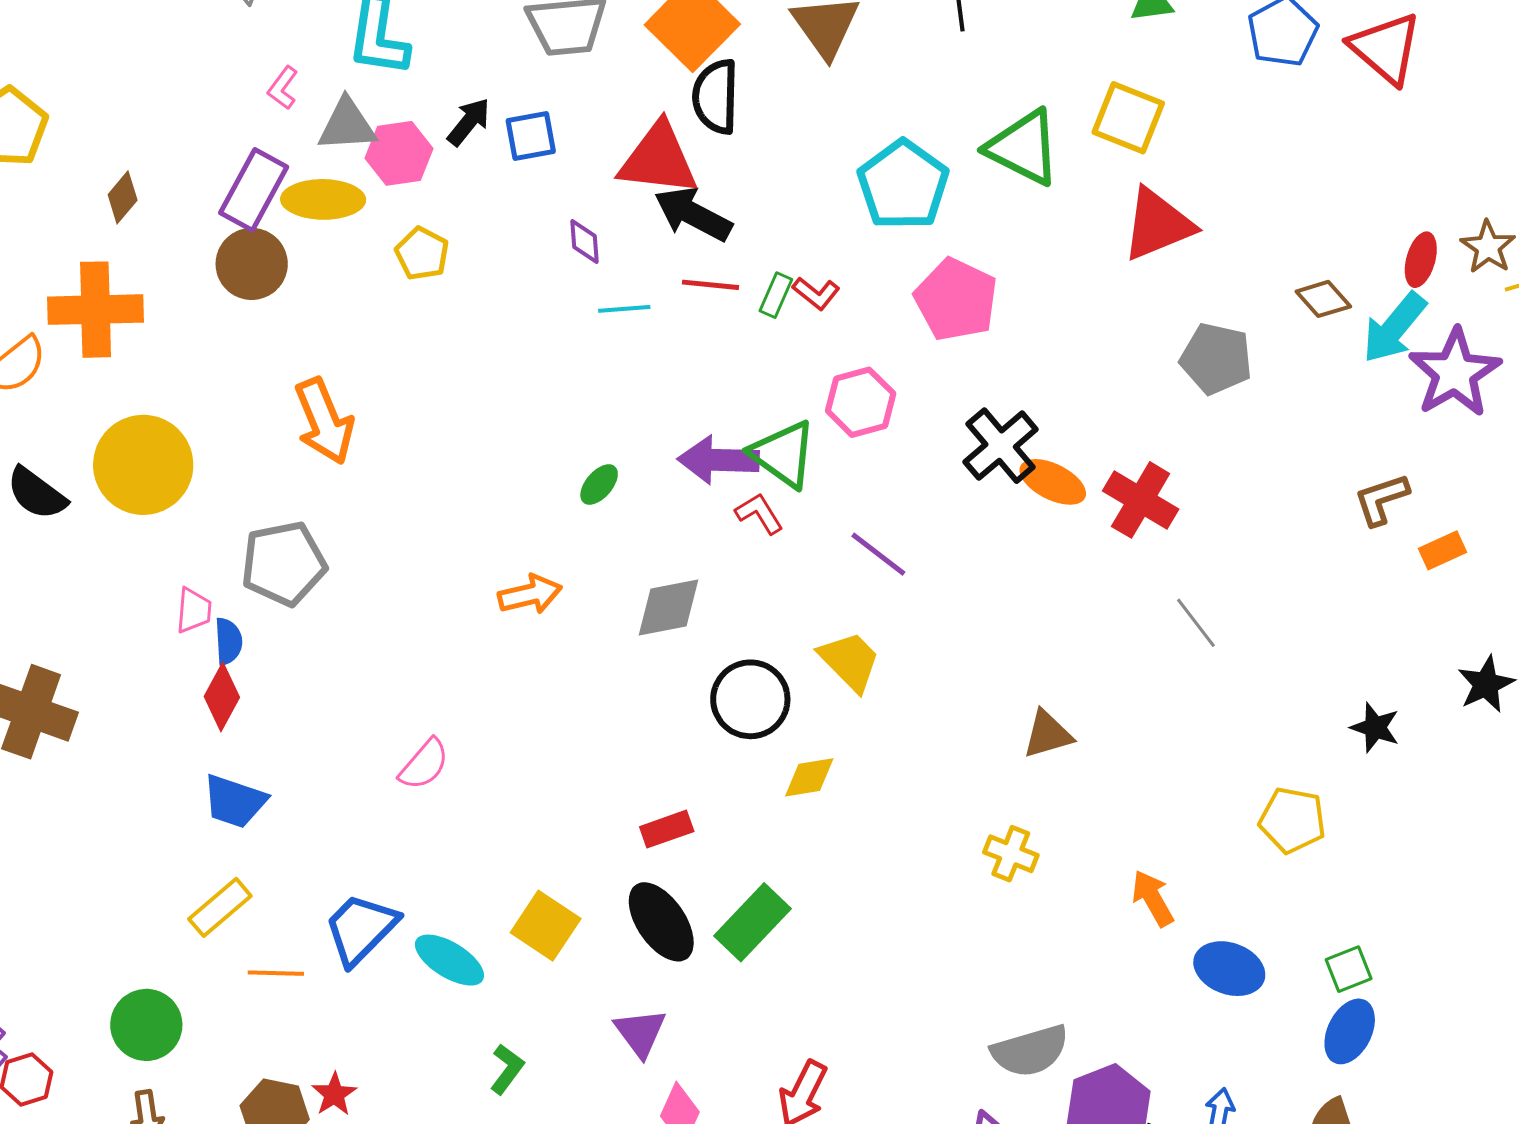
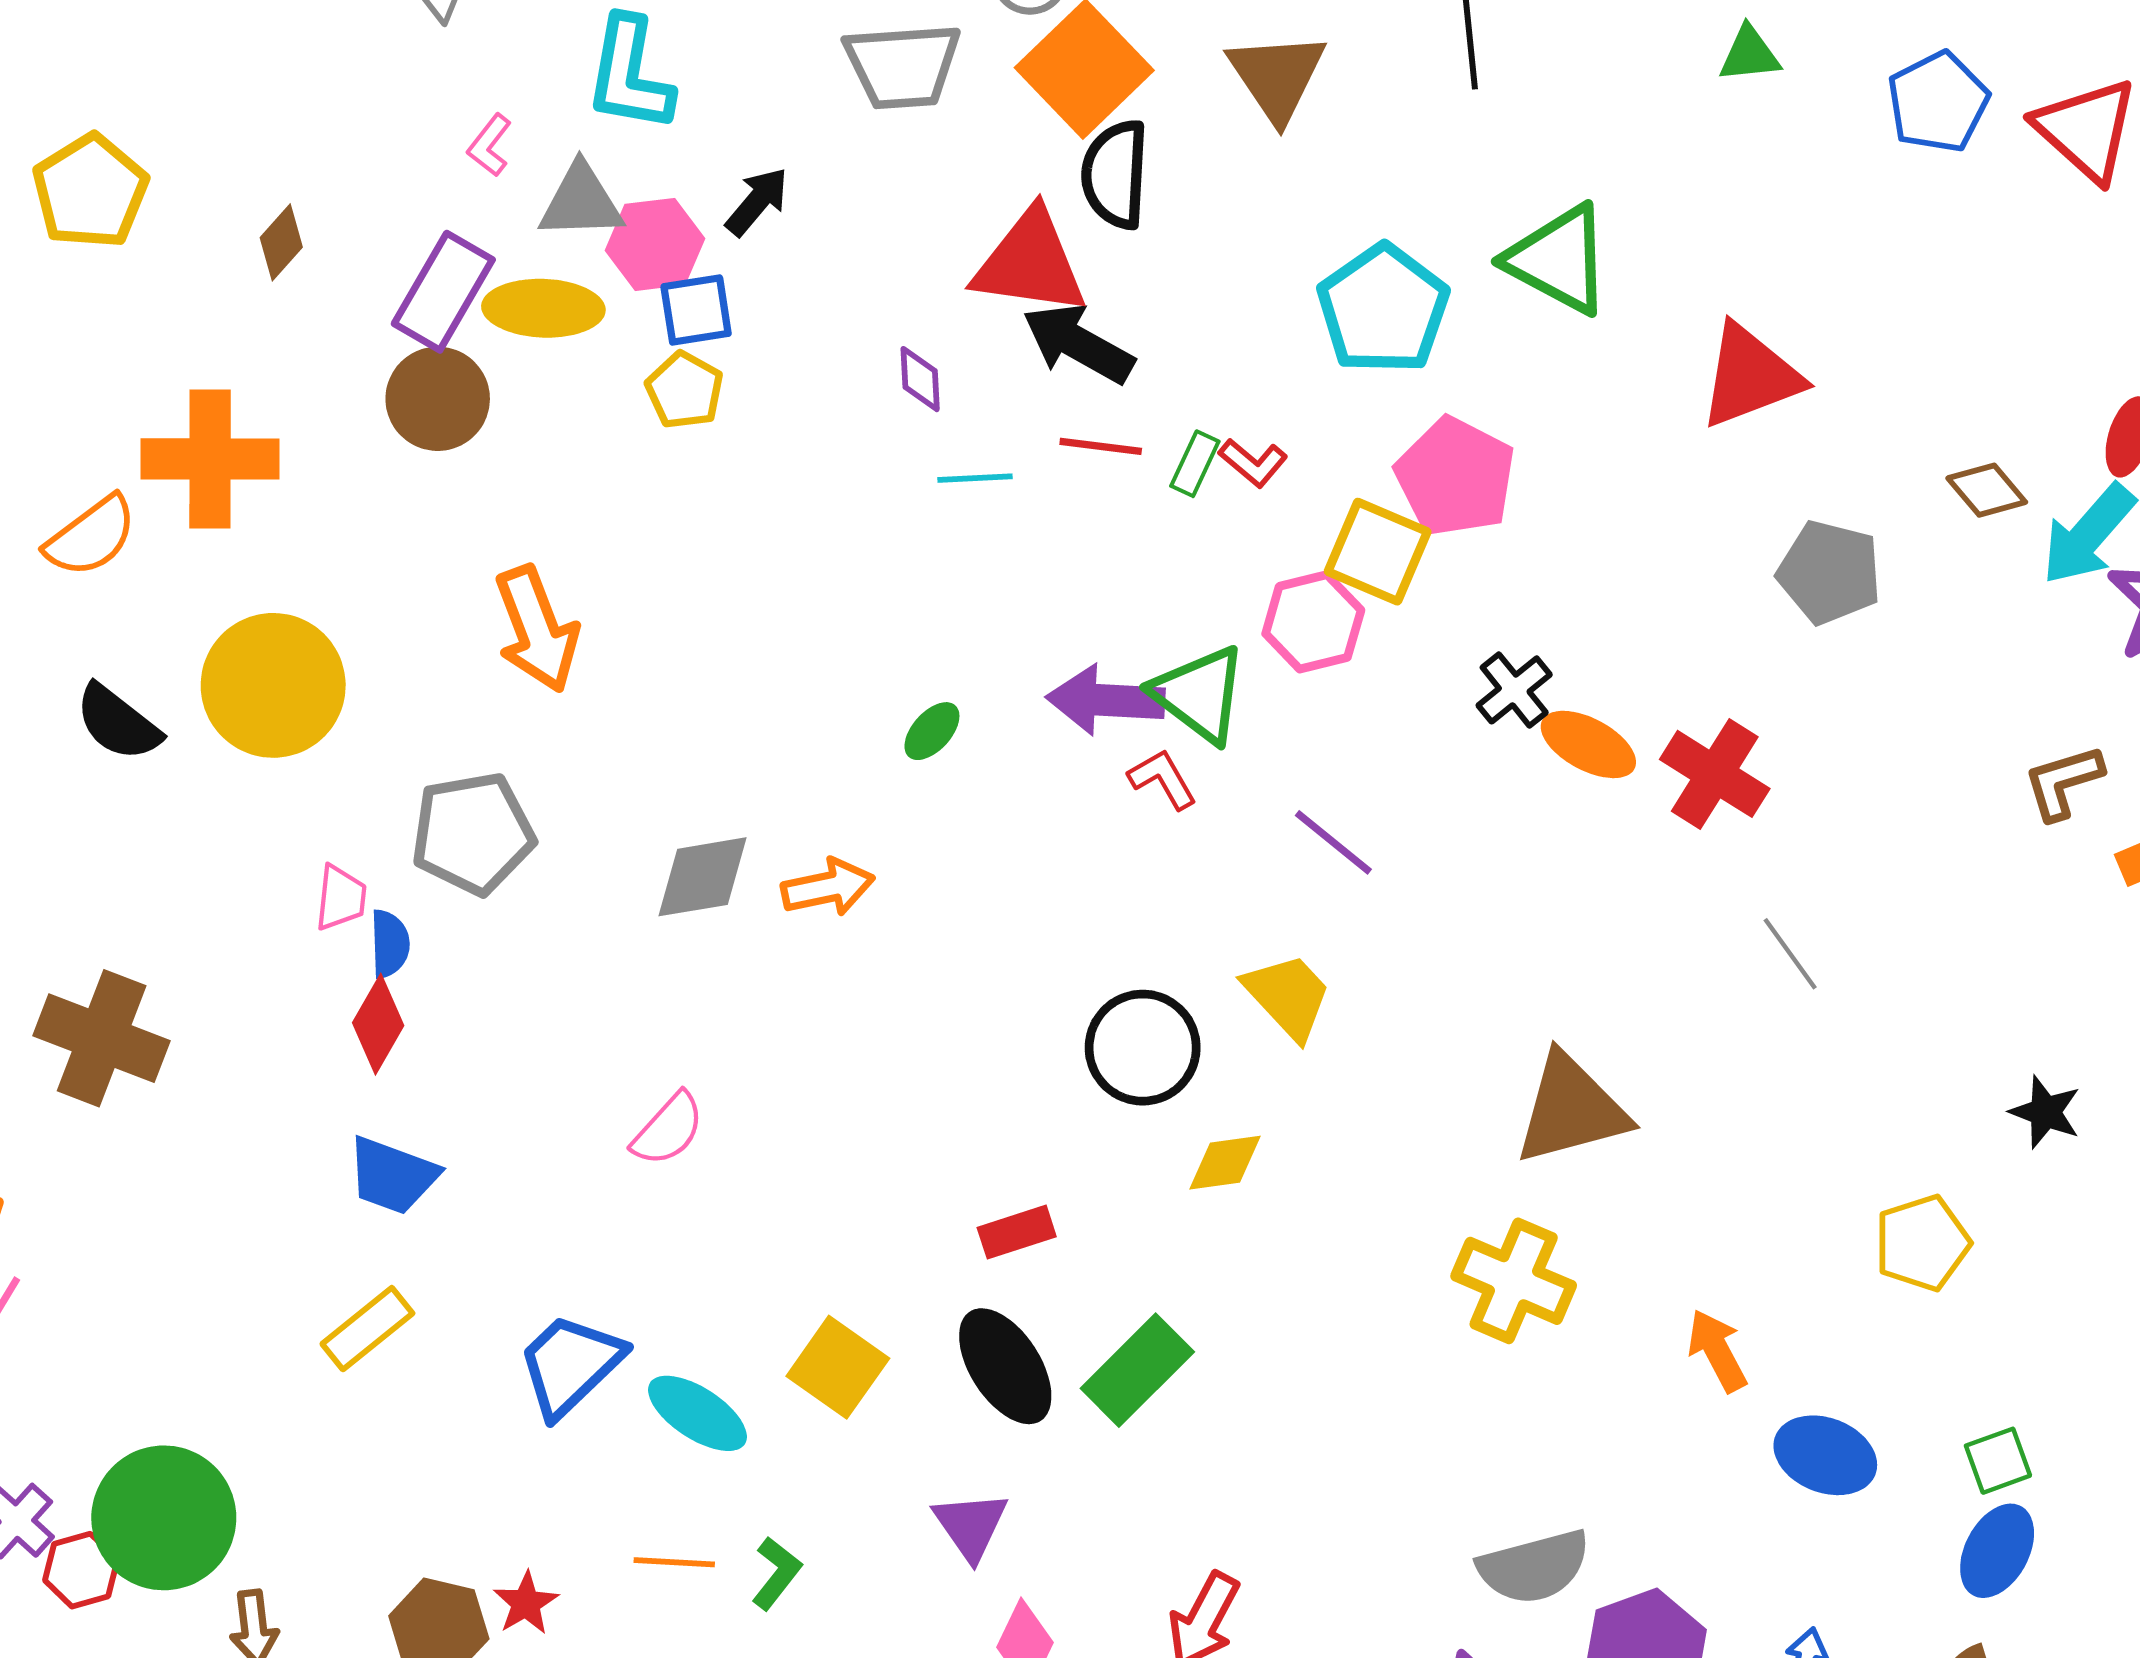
yellow square: (1128, 118) -> (1378, 552), moved
blue square: (531, 136) -> (696, 310), moved
brown diamond: (123, 197) -> (281, 242), moved
black cross: (1001, 446) -> (1514, 690), size x0.7
gray diamond: (668, 607) -> (702, 877), moved
brown triangle: (1048, 734) -> (1571, 1109), size x1.6
yellow pentagon: (1292, 820) -> (1922, 1243), turned -30
yellow cross: (1011, 854) -> (1514, 1281), size x1.5
orange line: (276, 973) -> (674, 1562), moved
green circle: (146, 1025) -> (164, 1518), moved, size x1.4

